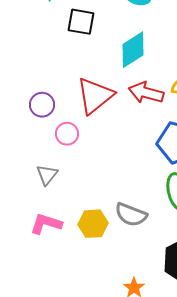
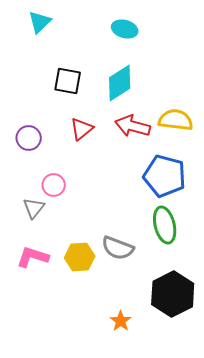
black square: (81, 22) -> (68, 81), moved
red triangle: (95, 96) -> (82, 129), size x0.6
pink circle: (67, 134) -> (54, 185), moved

